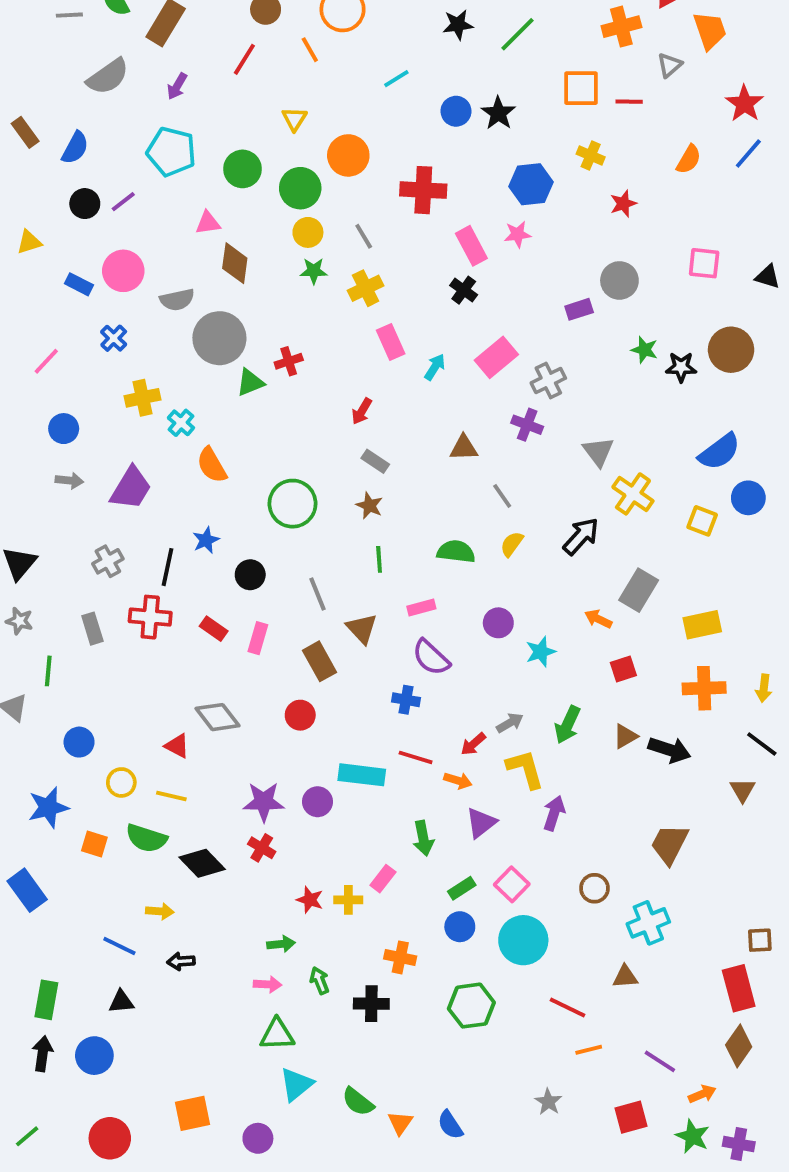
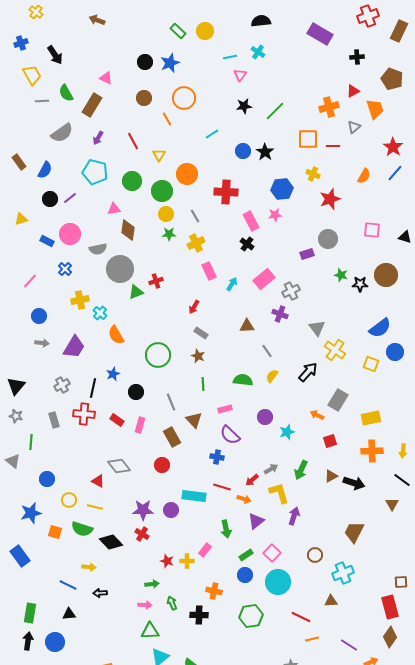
red line: (244, 59) -> (133, 141), moved, turned -60
red star: (623, 204) -> (330, 199), size x1.5

